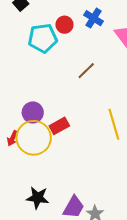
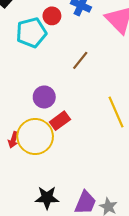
purple circle: (33, 112) -> (44, 97), moved

